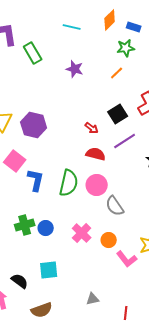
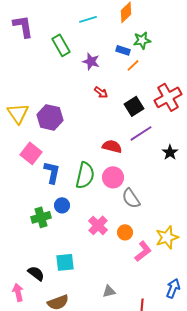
cyan line: (72, 27) -> (88, 19), turned -30
blue rectangle: (134, 27) -> (123, 50), moved
green rectangle: (33, 53) -> (61, 45), moved
red arrow: (92, 128) -> (101, 92), moved
blue circle: (46, 228) -> (62, 205), moved
pink L-shape: (127, 259) -> (143, 251), turned -90

